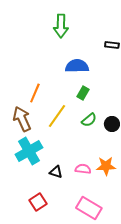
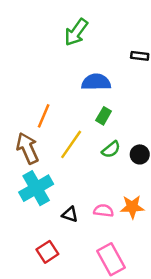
green arrow: (61, 26) -> (76, 32), turned 35
pink rectangle: (89, 208) -> (111, 259), turned 30

